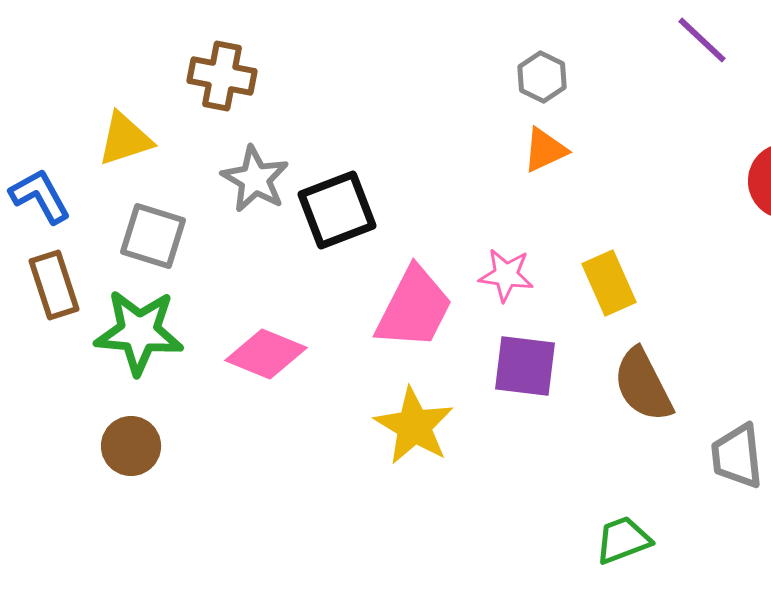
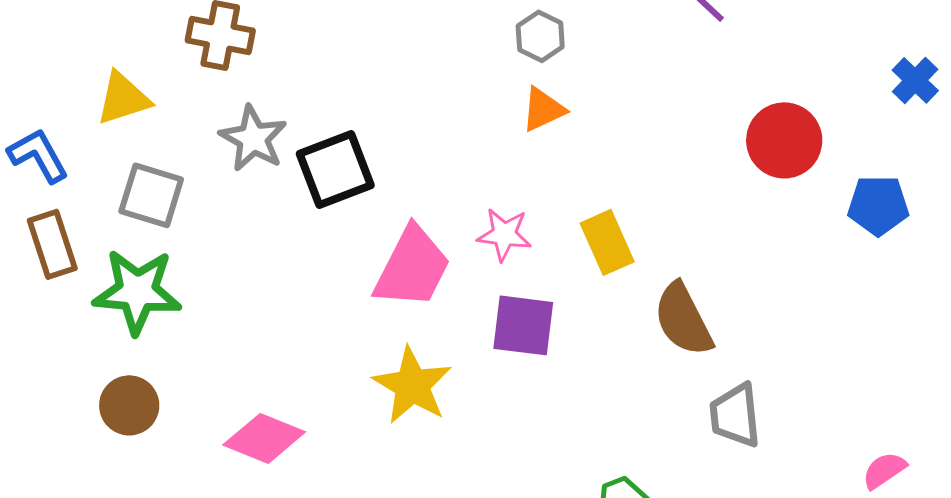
pink diamond: (266, 354) -> (264, 438), moved
brown semicircle: (643, 385) -> (683, 319), moved

